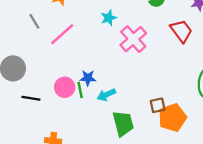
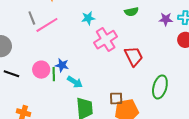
gray line: (34, 21) -> (32, 18), moved
red trapezoid: (181, 31) -> (134, 56), moved
cyan arrow: (106, 95) -> (75, 82), turned -133

